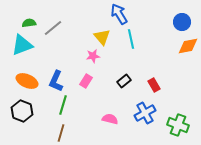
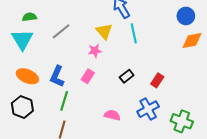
gray line: (53, 28) -> (61, 31), moved
cyan triangle: (22, 45) -> (22, 39), turned -40
red rectangle: (154, 85) -> (157, 80), turned 64

